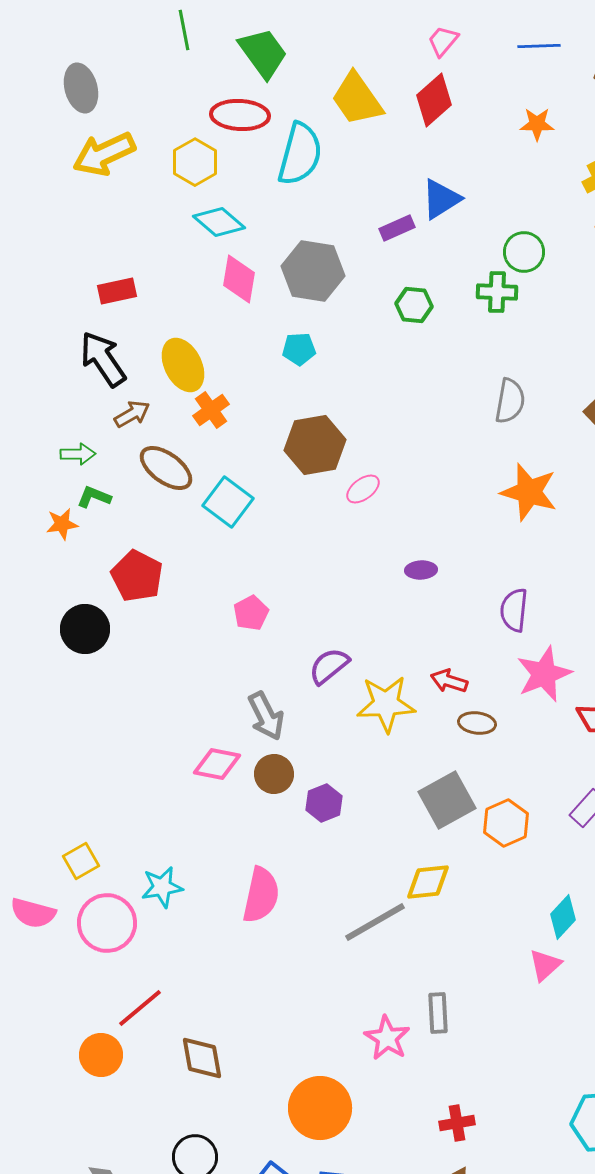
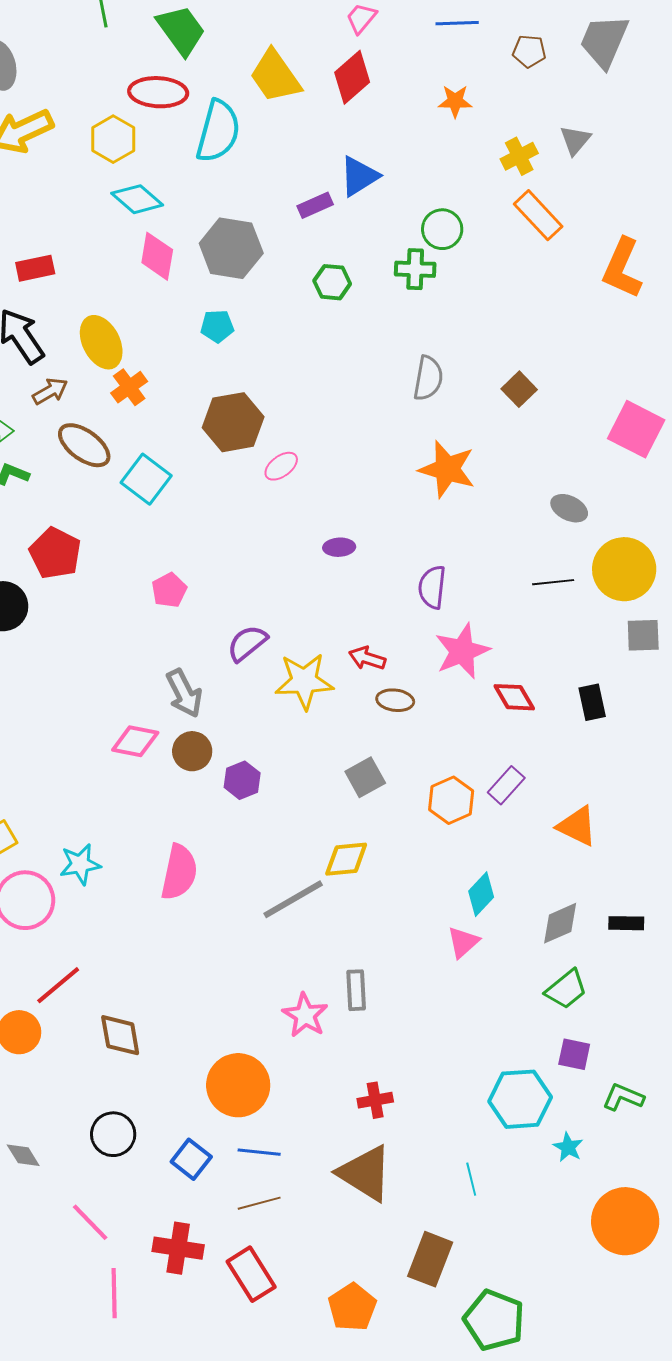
gray square: (447, 800) -> (365, 777), size x0.7
orange hexagon: (506, 823) -> (451, 800), moved

